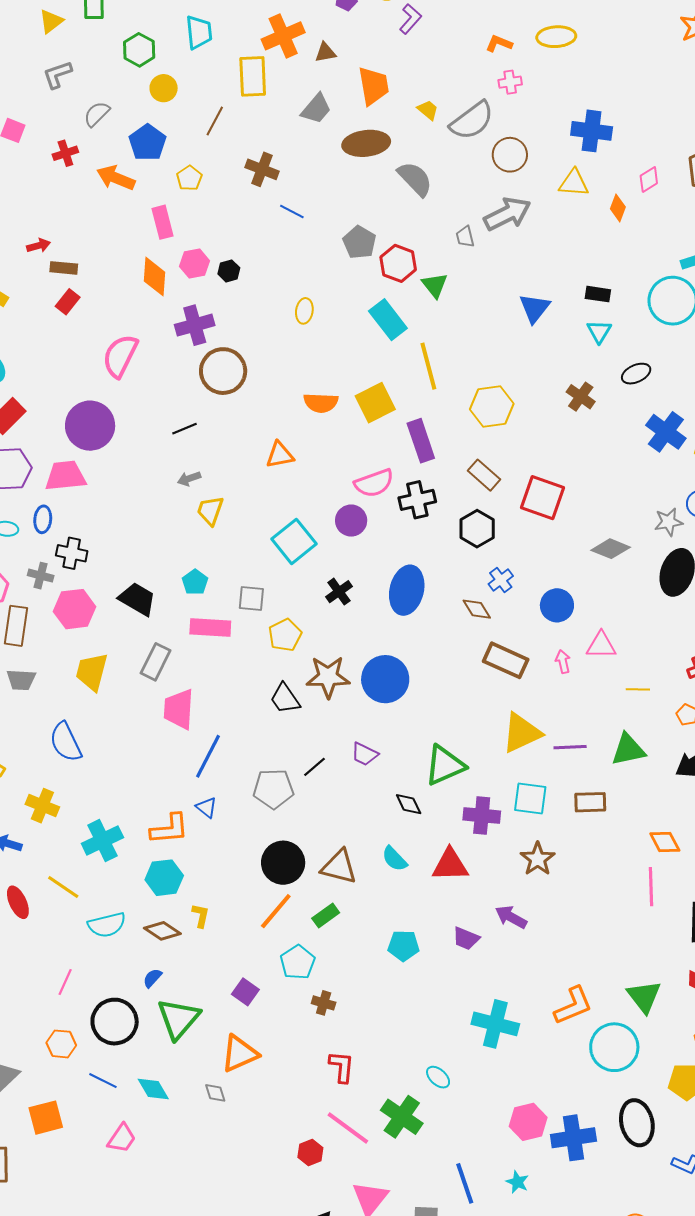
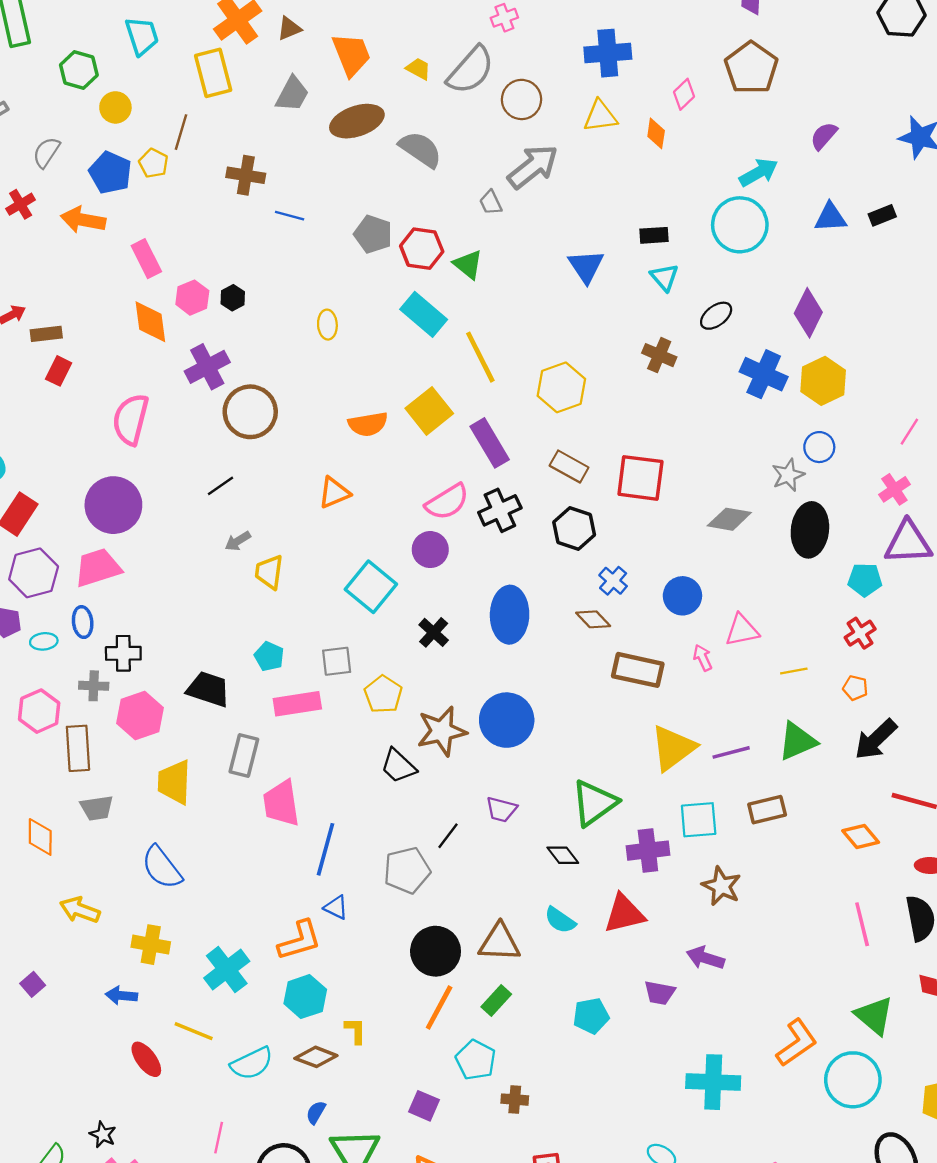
yellow pentagon: (189, 178) -> (154, 163), moved
pink line: (651, 887) -> (862, 924), moved

